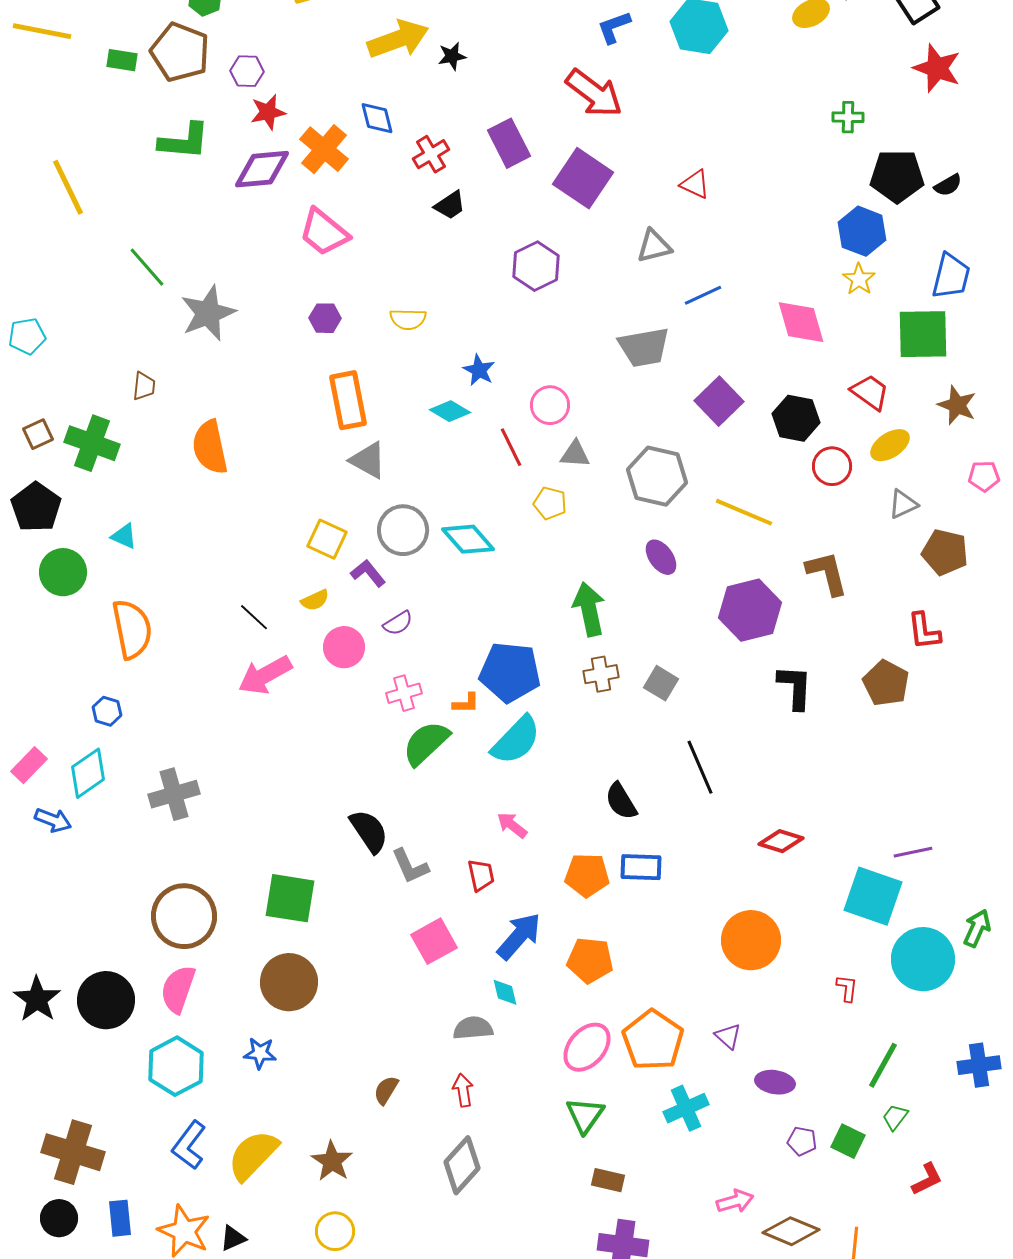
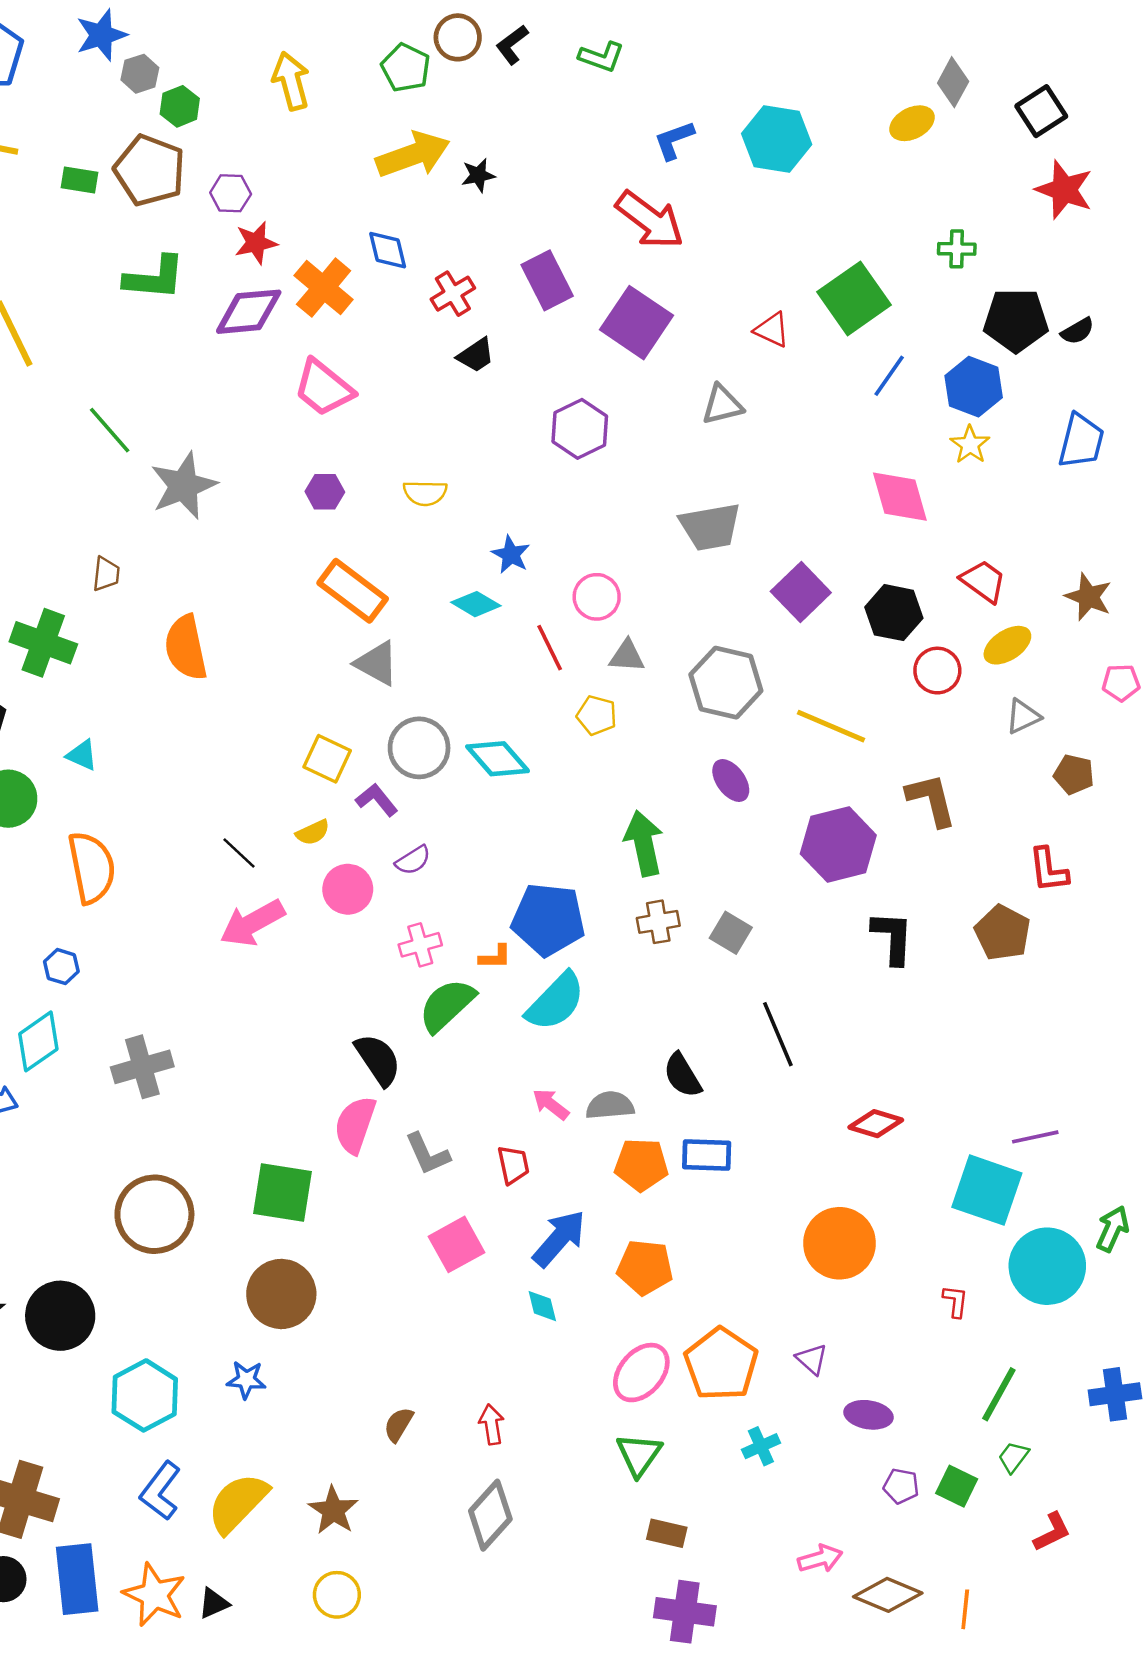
blue line: (703, 295) -> (889, 376), moved, turned -30
green square: (923, 334) -> (854, 298), moved, turned -34
orange rectangle: (348, 400) -> (353, 591), turned -42
brown pentagon: (945, 552) -> (1074, 774), size x0.7
black semicircle: (369, 831) -> (378, 1060), moved
pink semicircle: (178, 989) -> (355, 1125), moved
gray semicircle: (473, 1028) -> (610, 1106), moved
cyan cross: (686, 1108) -> (761, 1446), size x0.7
blue rectangle: (120, 1218) -> (77, 1579), size x1.6

